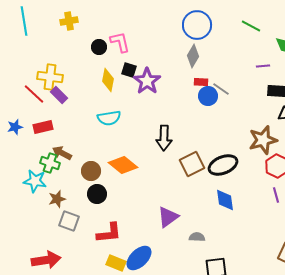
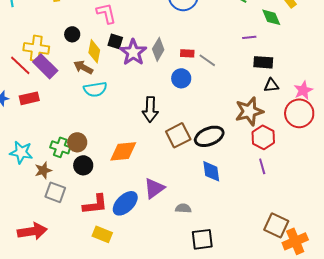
black circle: (99, 47) -> (72, 34), moved
gray diamond: (193, 56) -> (158, 49), moved
purple rectangle: (59, 95) -> (45, 66), size x1.4
blue circle: (208, 96) -> (181, 78), moved
brown arrow: (62, 153) -> (83, 67), moved
green cross: (50, 163) -> (60, 147), moved
orange diamond: (123, 165) -> (123, 151), moved, turned -44
blue ellipse: (139, 258) -> (125, 203), moved

